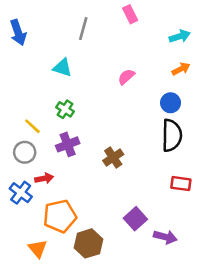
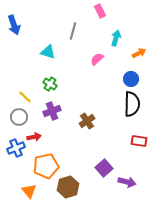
gray line: (83, 29) -> (73, 31), moved
cyan arrow: (180, 36) -> (116, 38), moved, turned -56
blue cross: (21, 193) -> (16, 148), turned 30

